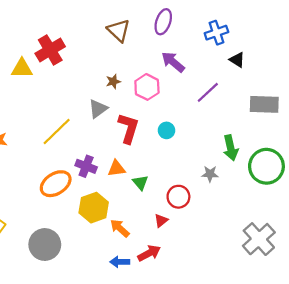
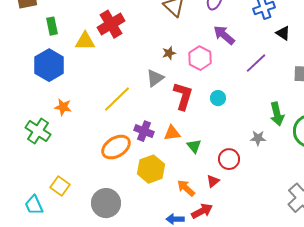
orange arrow: (120, 228) -> (186, 188), moved

